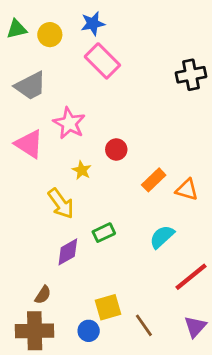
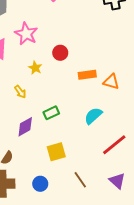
orange rectangle: (154, 180) -> (87, 75), turned 36
yellow arrow: (61, 203) -> (20, 92), size x0.6
yellow square: (108, 307) -> (56, 152), moved
purple triangle: (195, 327) -> (117, 181), turned -30

